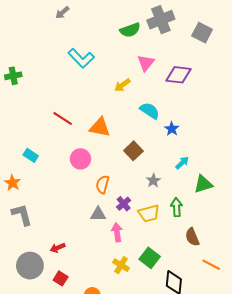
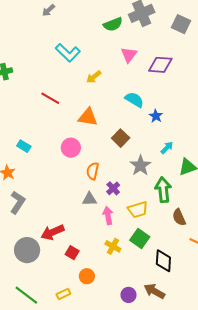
yellow arrow: (122, 85) -> (94, 77), moved
red line: (63, 119) -> (50, 98), moved
gray star: (153, 181) -> (140, 165), size x1.5
green arrow: (177, 207) -> (163, 190), size x1.4
yellow trapezoid: (149, 213) -> (138, 210), moved
gray L-shape: (22, 215) -> (18, 202), turned 50
red arrow: (58, 248) -> (52, 232), size x1.6
red square: (61, 278) -> (72, 253), moved

